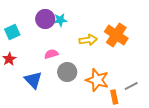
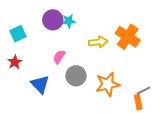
pink semicircle: (51, 54) -> (59, 57), turned -40
orange star: (97, 80) -> (108, 84), turned -30
orange rectangle: (114, 97) -> (138, 102), moved

